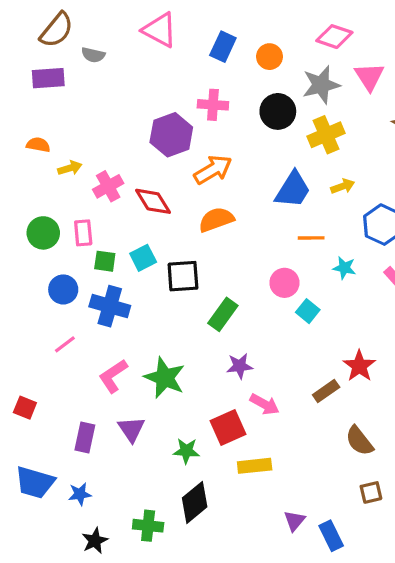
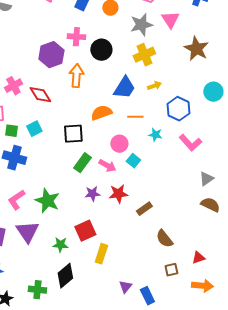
black circle: (278, 111) -> (101, 50), moved
orange arrow: (213, 170) -> (76, 76), turned -55
orange semicircle: (216, 220) -> (101, 113), moved
black square: (183, 276) -> (73, 134), moved
red star: (359, 366) -> (118, 194), moved, turned 30
pink arrow: (265, 404) -> (107, 166), moved
purple triangle: (131, 429) -> (27, 232), size x1.4
yellow rectangle: (255, 466) -> (101, 254), turned -66

